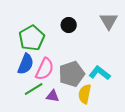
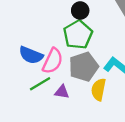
green pentagon: (32, 38) -> (78, 35), moved
blue semicircle: (26, 64) -> (31, 55), turned 90

